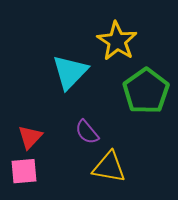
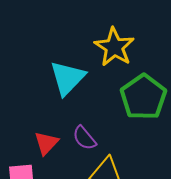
red triangle: (30, 137) -> (46, 143), moved

